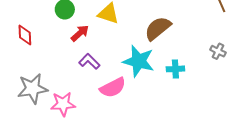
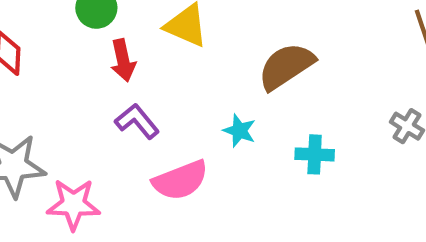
red arrow: (80, 33) -> (123, 60), turned 114
cyan star: (139, 61) -> (239, 131), size x0.5

